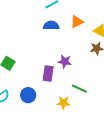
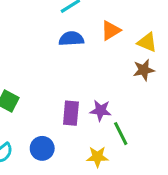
purple star: (65, 62) -> (101, 110), moved
green line: (79, 89) -> (121, 134), turned 42

